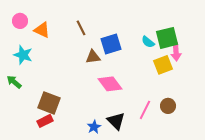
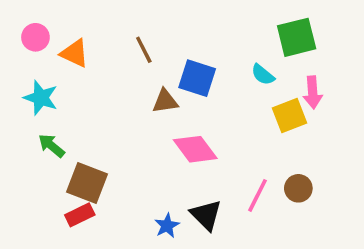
green square: (167, 38) -> (297, 37), moved
blue square: (111, 44) -> (197, 78), turned 35
green arrow: (14, 82) -> (51, 146), moved

